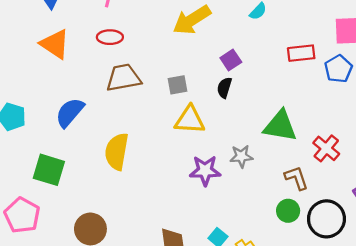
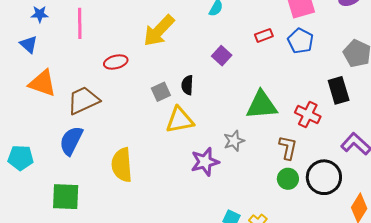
red ellipse: (110, 37) -> (116, 62), moved
red rectangle: (301, 53) -> (264, 35), size x0.7
purple square: (231, 60) -> (222, 56), moved
brown trapezoid: (124, 78) -> (83, 100), moved
black semicircle: (224, 88) -> (187, 85), moved
brown L-shape: (296, 178) -> (288, 148), turned 45

